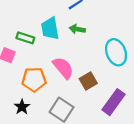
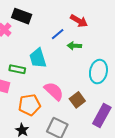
green arrow: (77, 29) -> (74, 46), moved
cyan ellipse: (116, 52) -> (98, 72), turned 40

